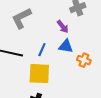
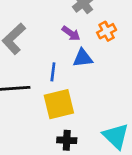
orange cross: (84, 60) -> (107, 31), moved, turned -32

